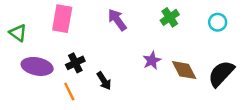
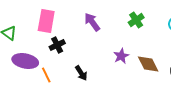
black cross: (75, 63) -> (57, 45), moved
orange line: (69, 92) -> (46, 75), moved

